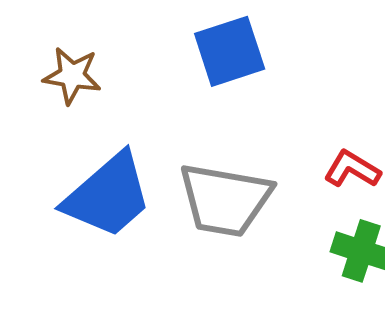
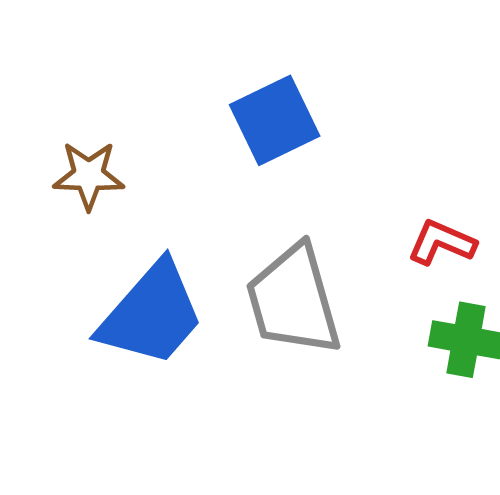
gray trapezoid: (225, 200) -> (293, 300), turned 72

